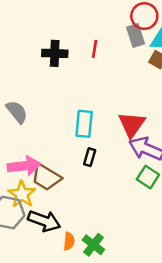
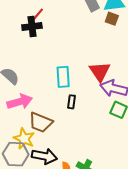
red line: (95, 49) -> (38, 14), moved, turned 40
pink arrow: (24, 166) -> (20, 102), moved

